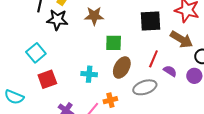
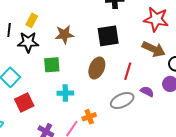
black square: (150, 21) -> (108, 36), moved
green square: (114, 43) -> (52, 65), moved
brown ellipse: (122, 67) -> (97, 68), moved
purple semicircle: (170, 71) -> (147, 92), moved

